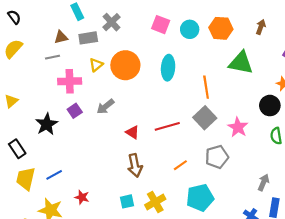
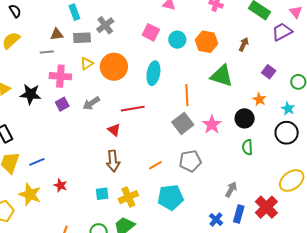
black star: (47, 124) -> (31, 94), moved, turned 30
red line: (167, 126) -> (133, 109), moved
pink star: (238, 127) -> (212, 125), moved

